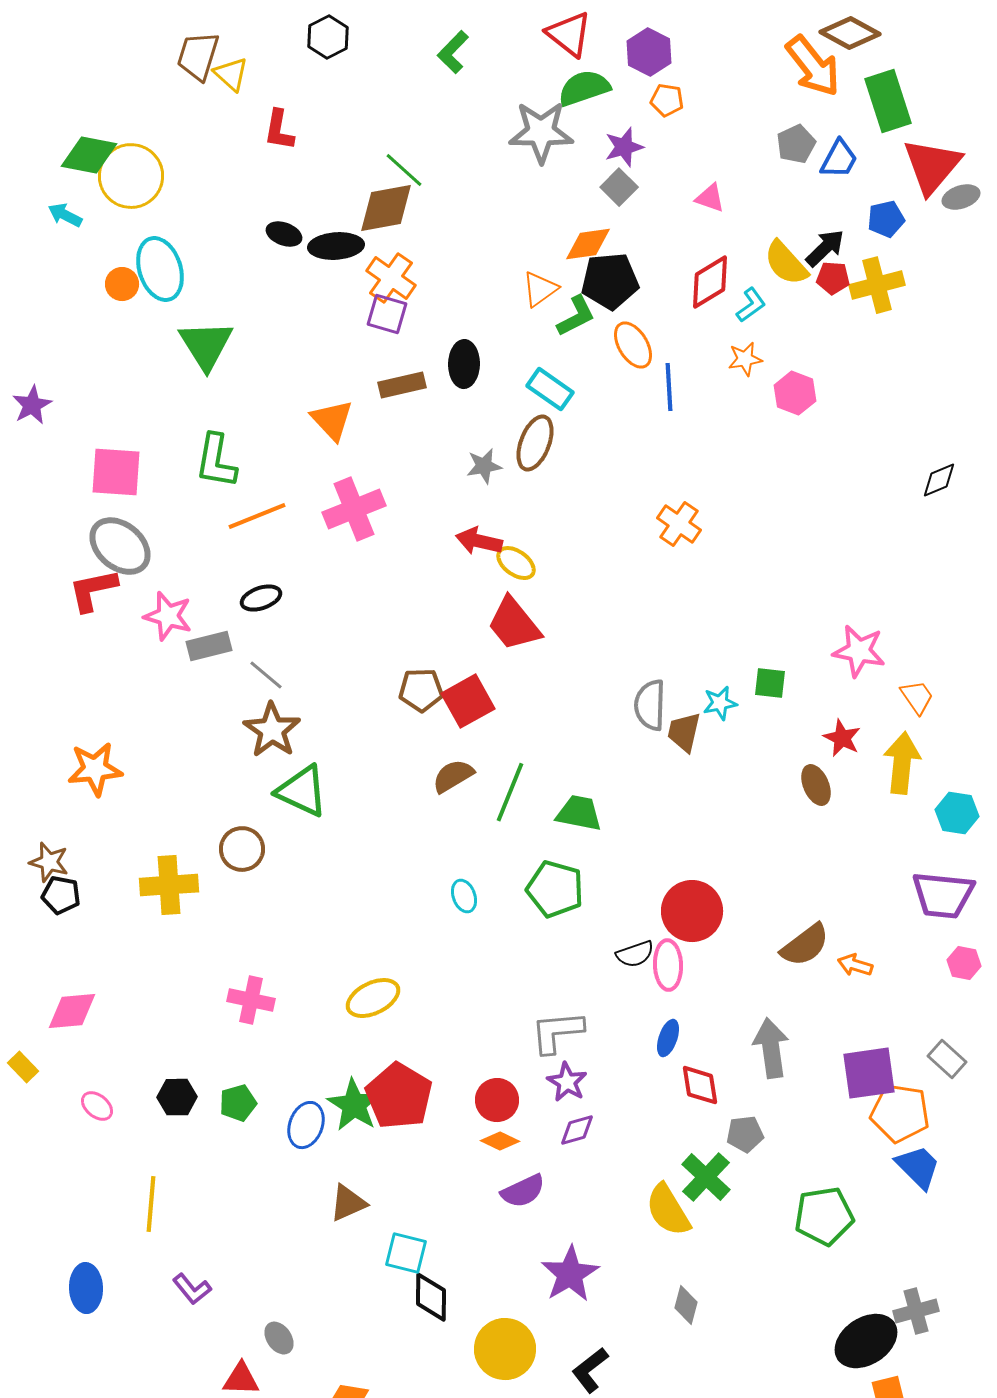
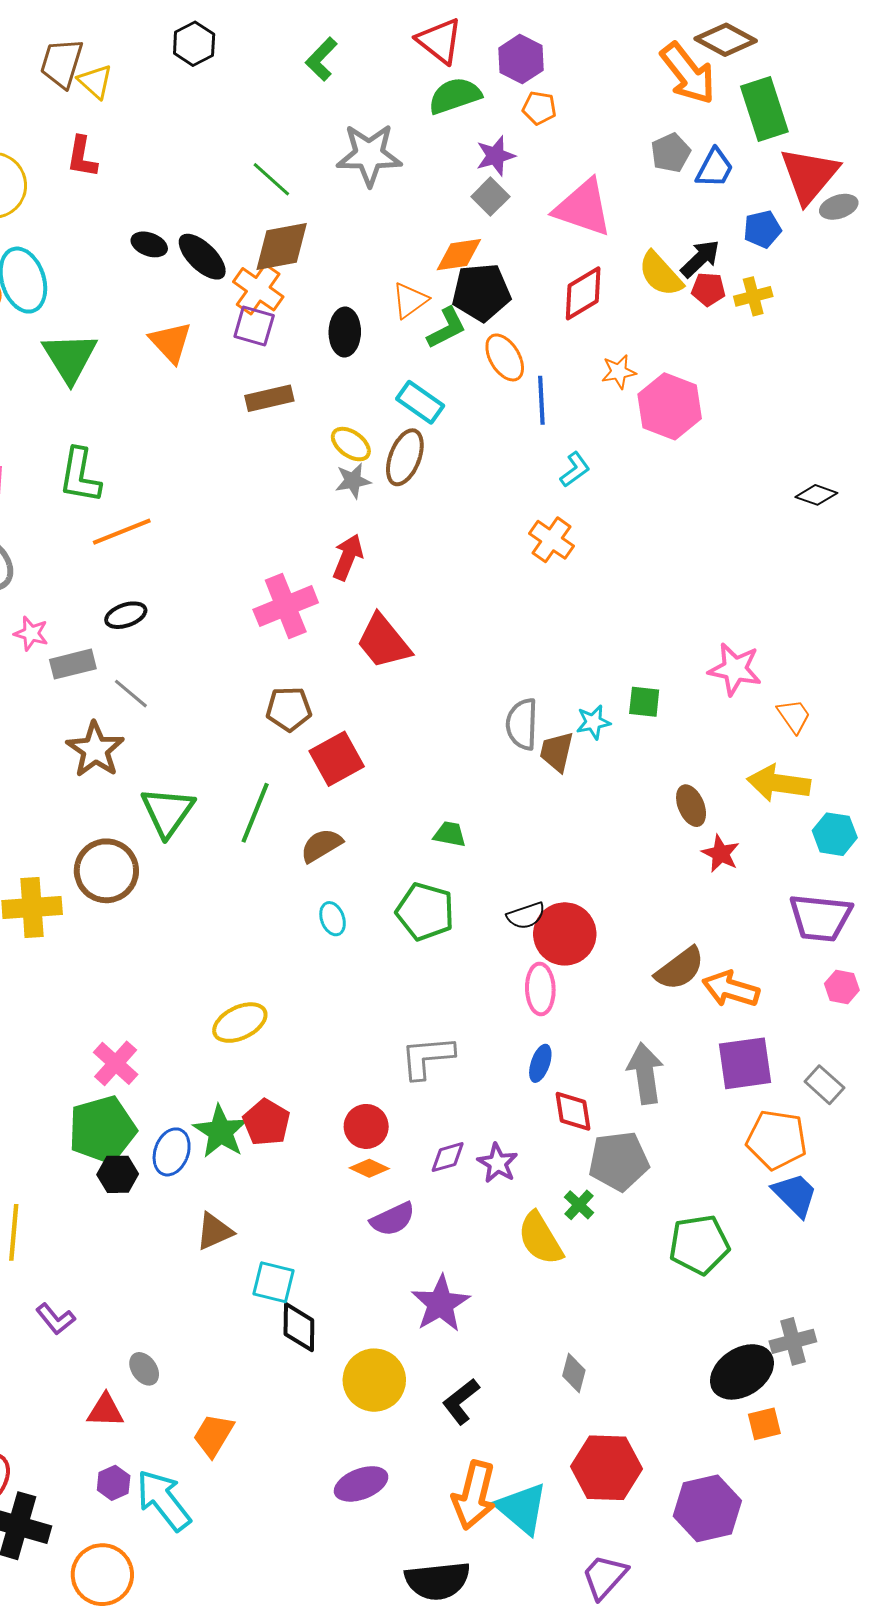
red L-shape: (279, 130) -> (82, 157), moved
gray star: (541, 132) -> (369, 155), moved
pink triangle: (710, 198) -> (583, 208), size x2.0
brown diamond: (386, 208) -> (282, 246), moved
black ellipse: (336, 246) -> (202, 257), turned 48
yellow cross: (877, 285) -> (753, 296), size x0.7
cyan L-shape: (751, 305) -> (575, 470), moved
black ellipse: (464, 364) -> (345, 332), moved
pink hexagon: (795, 393) -> (670, 406), size x1.5
orange triangle: (332, 420) -> (171, 342), moved
black diamond: (939, 480) -> (816, 495), turned 42
pink cross: (354, 509) -> (286, 606), moved
red arrow: (479, 541) -> (348, 557), turned 99
yellow ellipse: (516, 563) -> (351, 444), moved
pink star: (168, 616) -> (31, 634), size x0.7
red square: (468, 701) -> (337, 759), moved
brown star: (272, 730) -> (95, 750), moved
red star: (842, 738) -> (721, 854), moved
yellow arrow: (902, 763) -> (779, 783), turned -88
brown semicircle: (453, 776) -> (321, 845), moved
green triangle: (302, 791) -> (168, 812), turned 40
green line: (510, 792) -> (255, 813), moved
green trapezoid: (579, 813) -> (450, 834), size x0.7
brown circle: (242, 849) -> (106, 871), size x1.4
black semicircle: (635, 954) -> (526, 916), moved
orange arrow: (855, 965) -> (731, 989), size x1.6
pink cross: (251, 1000) -> (116, 1063), moved, turned 30
purple square: (869, 1073) -> (745, 1063), moved
purple star: (567, 1082) -> (498, 1163), moved
red pentagon: (399, 1096) -> (266, 1122), size x0.7
black hexagon: (177, 1097) -> (118, 1174), moved
green pentagon: (238, 1103) -> (102, 1130), size x1.8
gray pentagon: (745, 1134) -> (619, 1161), size x1.6
green cross: (706, 1177) -> (579, 1205), size x0.6
gray diamond: (686, 1305) -> (574, 1373), moved

